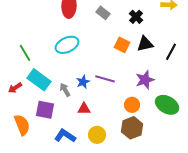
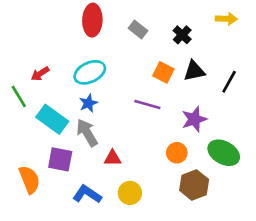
green line: (25, 53) -> (19, 96), moved
purple line: (105, 79) -> (147, 105), moved
blue star: (83, 82) -> (88, 103), moved
red arrow: (15, 88) -> (40, 74), moved
gray arrow: (65, 90) -> (87, 133), size x1.5
brown hexagon: (132, 128) -> (194, 185), moved

